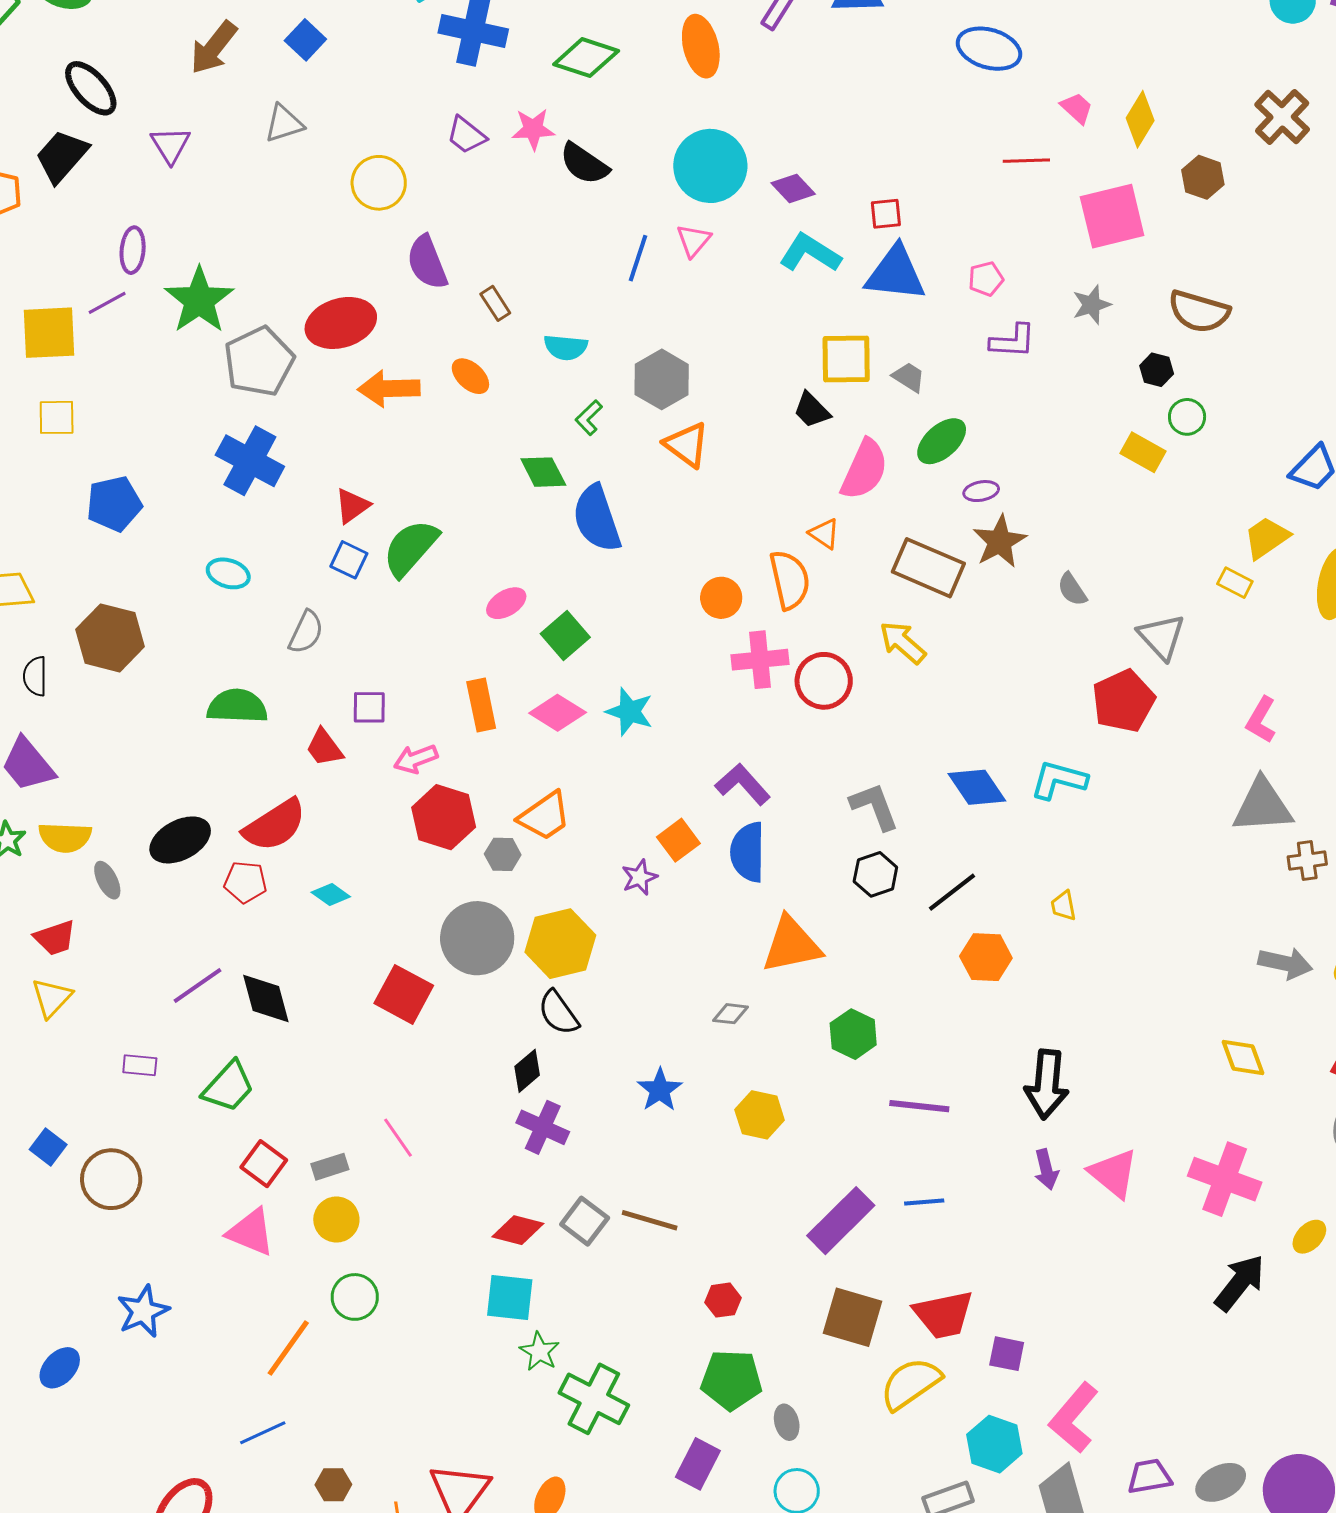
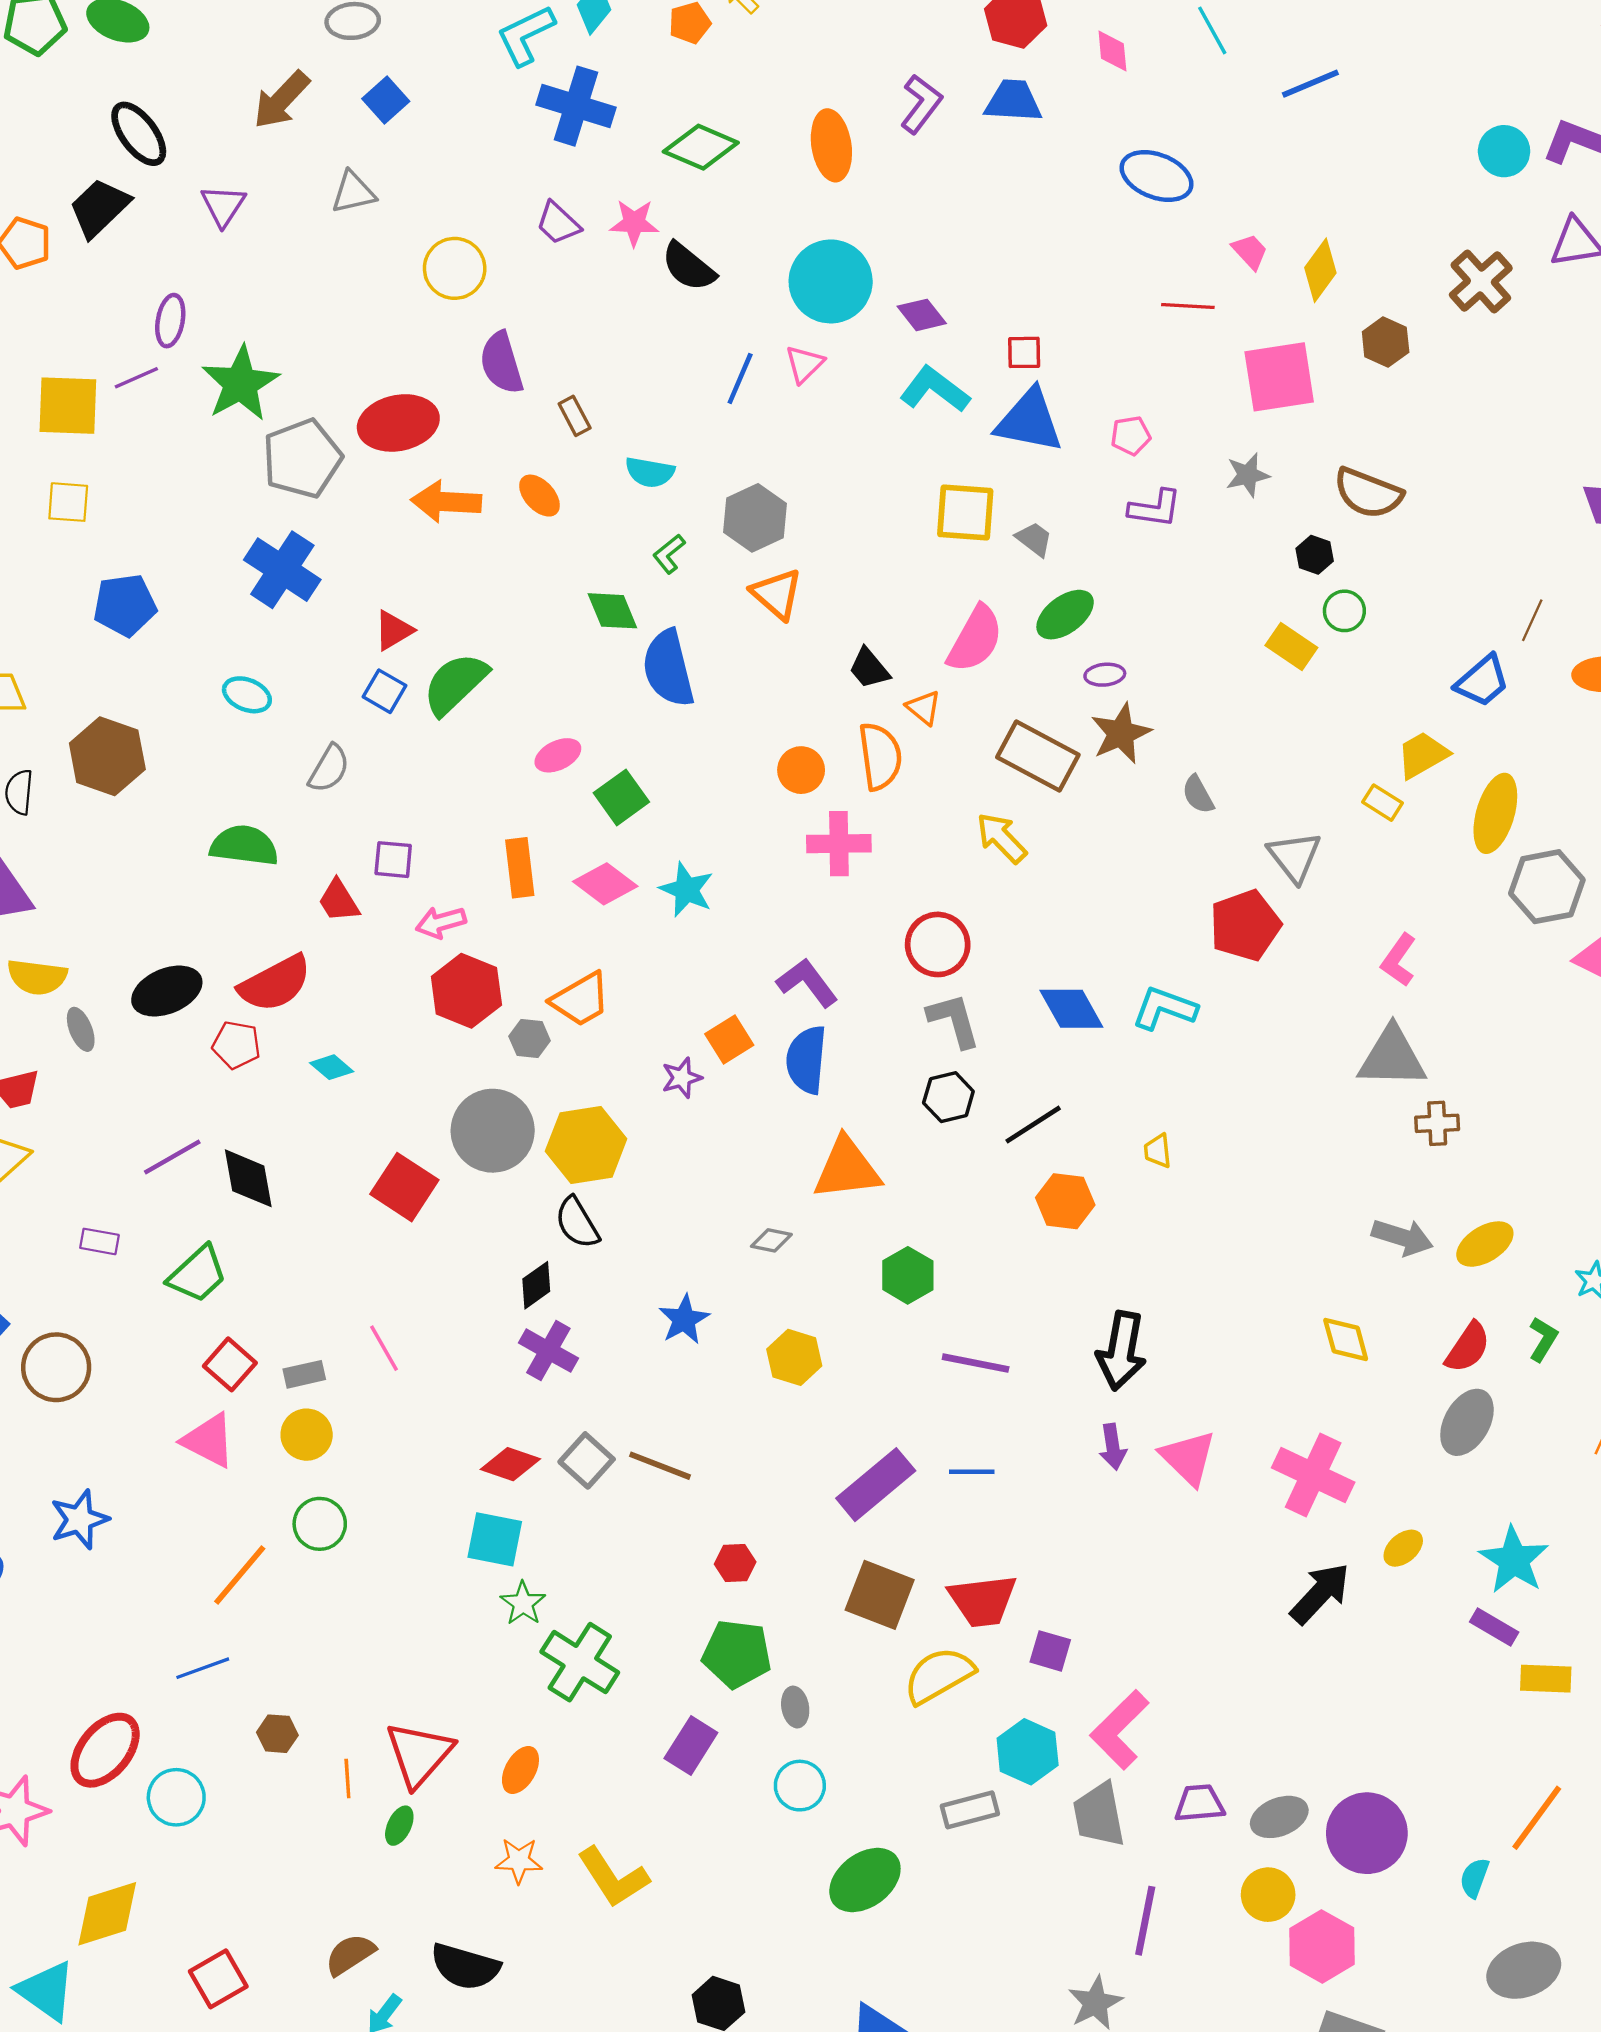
black trapezoid: (812, 410) -> (869, 668), moved
red circle: (824, 681) -> (938, 944), moved

